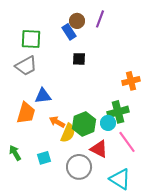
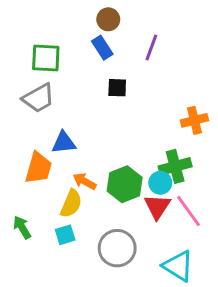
purple line: (100, 19) -> (151, 48), moved
brown circle: (77, 21) -> (108, 19), moved
yellow semicircle: (68, 133) -> (71, 204), moved
red triangle: (99, 149) -> (157, 207), moved, turned 36

